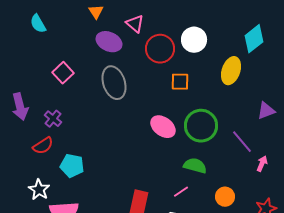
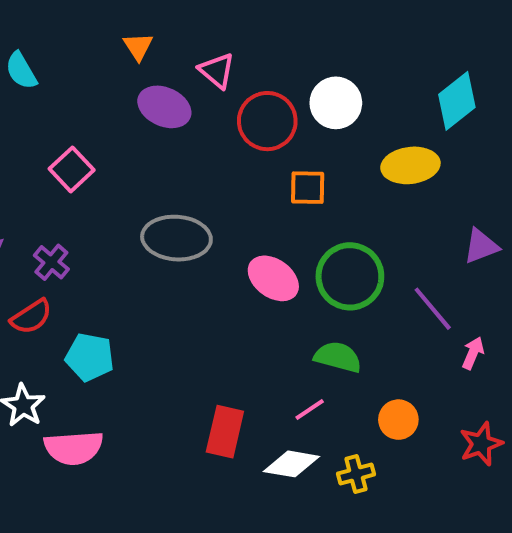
yellow ellipse: (231, 71) -> (410, 165), turned 64
gray ellipse: (114, 83) -> (176, 238), moved, turned -68

